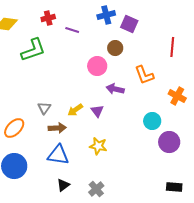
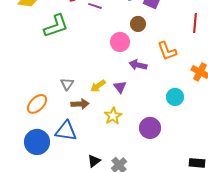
purple circle: (169, 142) -> (150, 128), moved
yellow star: (98, 146) -> (113, 116), moved, turned 30
blue triangle: (58, 155) -> (66, 131), moved
black triangle: (63, 185) -> (94, 161), moved

